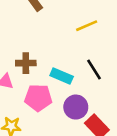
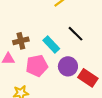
cyan rectangle: (62, 76) -> (51, 45), turned 36

